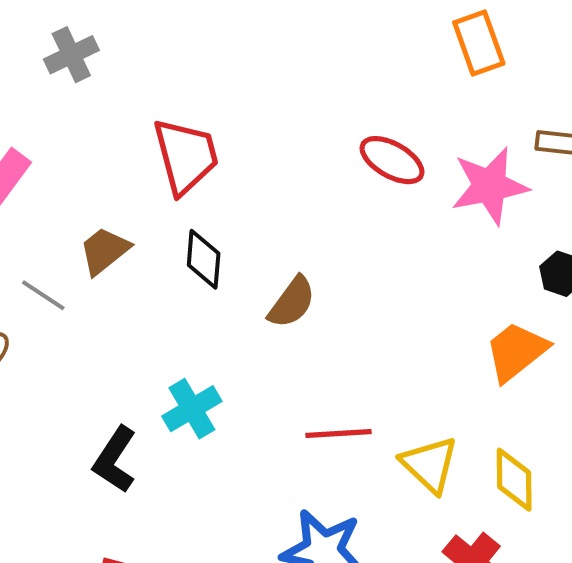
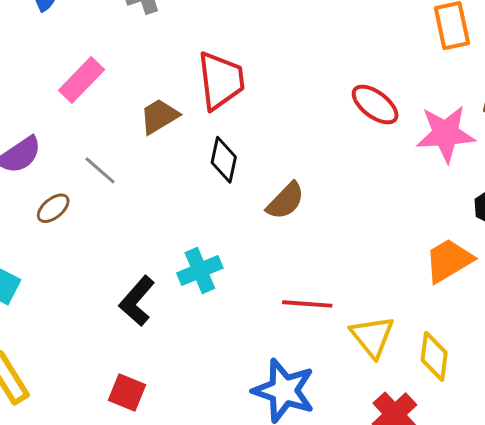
brown trapezoid: (104, 251) -> (159, 116), moved

